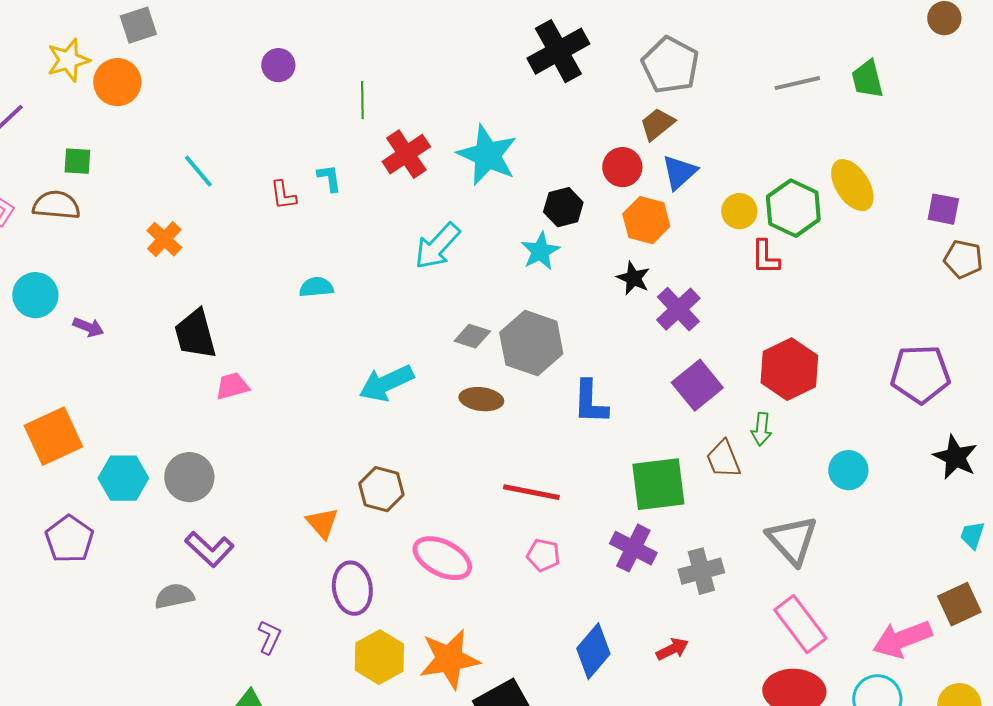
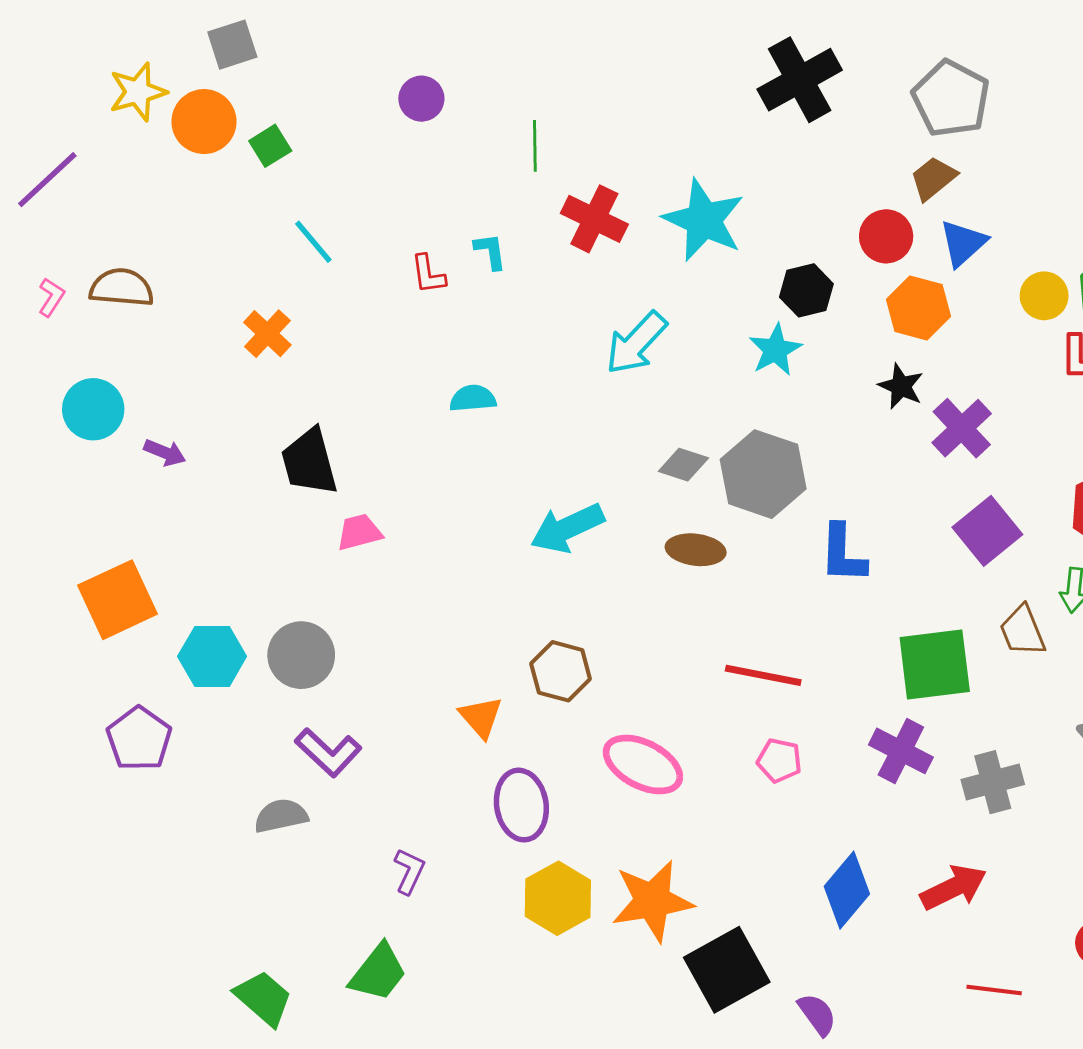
red cross: (406, 154) -> (594, 219), turned -30
green square: (77, 161) -> (270, 146), moved, turned -36
red arrow: (672, 649) -> (954, 887), size x1.5

